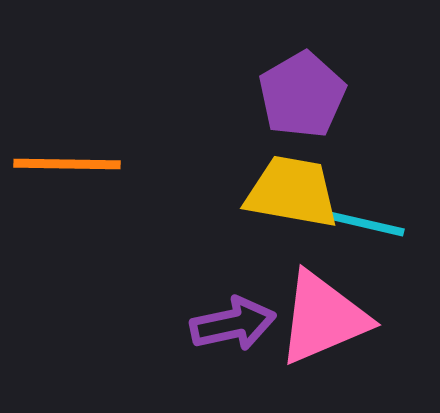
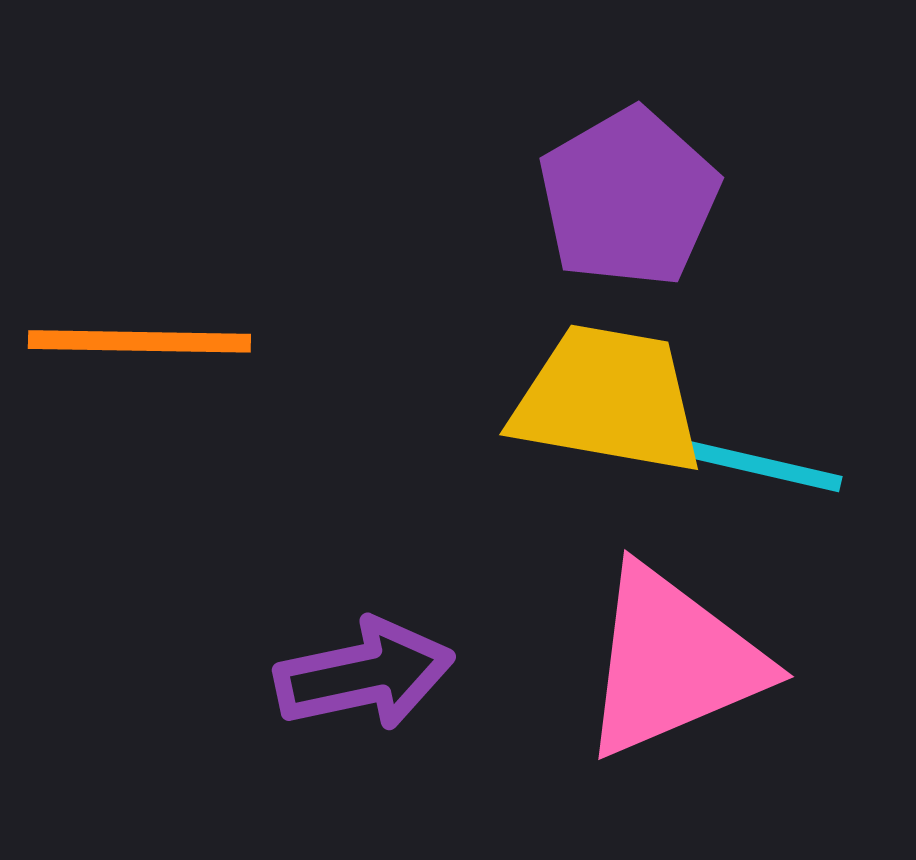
purple arrow: (233, 324) -> (364, 674), moved

